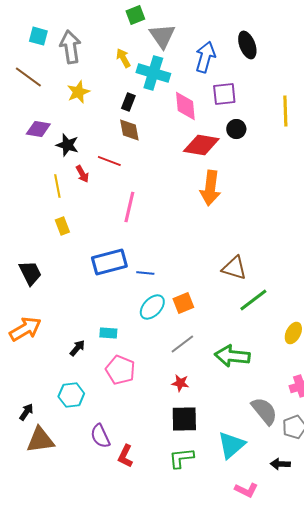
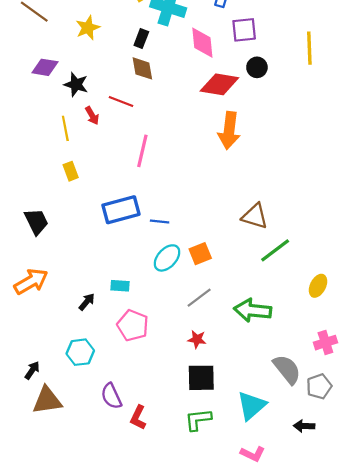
pink L-shape: (246, 490) -> (253, 454), moved

